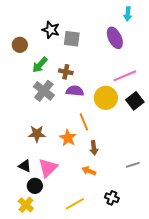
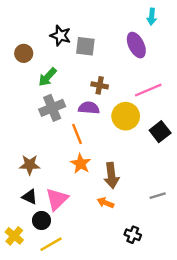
brown cross: (66, 72) -> (100, 85), moved
gray cross: (44, 91) -> (52, 108), turned 30
black square: (135, 101) -> (160, 132), moved
orange line: (84, 122) -> (77, 134), moved
brown star: (37, 134) -> (30, 165), moved
brown arrow: (94, 148) -> (111, 175), size x1.5
yellow line: (75, 204) -> (51, 244), moved
yellow cross: (26, 205) -> (14, 236), moved

